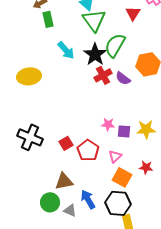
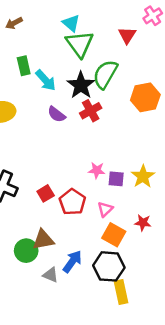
green rectangle: (48, 19) -> (24, 66), moved
purple semicircle: (123, 78) -> (57, 114), moved
yellow star: (146, 129) -> (143, 176), turned -30
blue arrow: (88, 199) -> (72, 262), turned 66
green circle: (50, 202) -> (26, 251), moved

